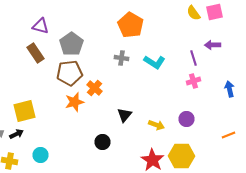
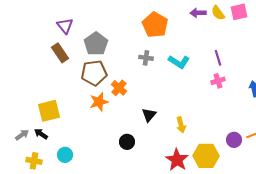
purple triangle: (40, 26) -> (65, 26), turned 36
purple arrow: (212, 45) -> (198, 13), moved
purple circle: (186, 119) -> (234, 140), moved
yellow arrow: (156, 125) -> (181, 125), turned 56
black arrow: (16, 134) -> (41, 134), turned -120

